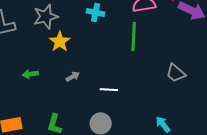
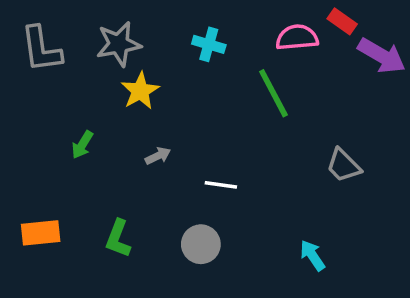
green line: (134, 36) -> (273, 93), turned -36
green arrow: (30, 74) -> (82, 145), turned -56

